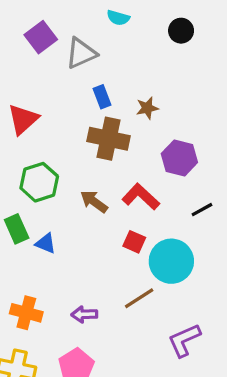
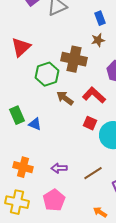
blue rectangle: (102, 97) -> (100, 18), moved
green hexagon: (39, 182) -> (47, 74), moved
brown line: (139, 298) -> (93, 173), moved

